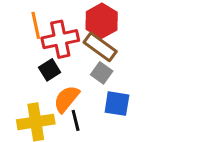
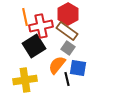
black square: (50, 70) -> (34, 46), size x1.6
orange semicircle: (66, 99) -> (57, 65), moved
black line: (76, 120) -> (67, 79), moved

